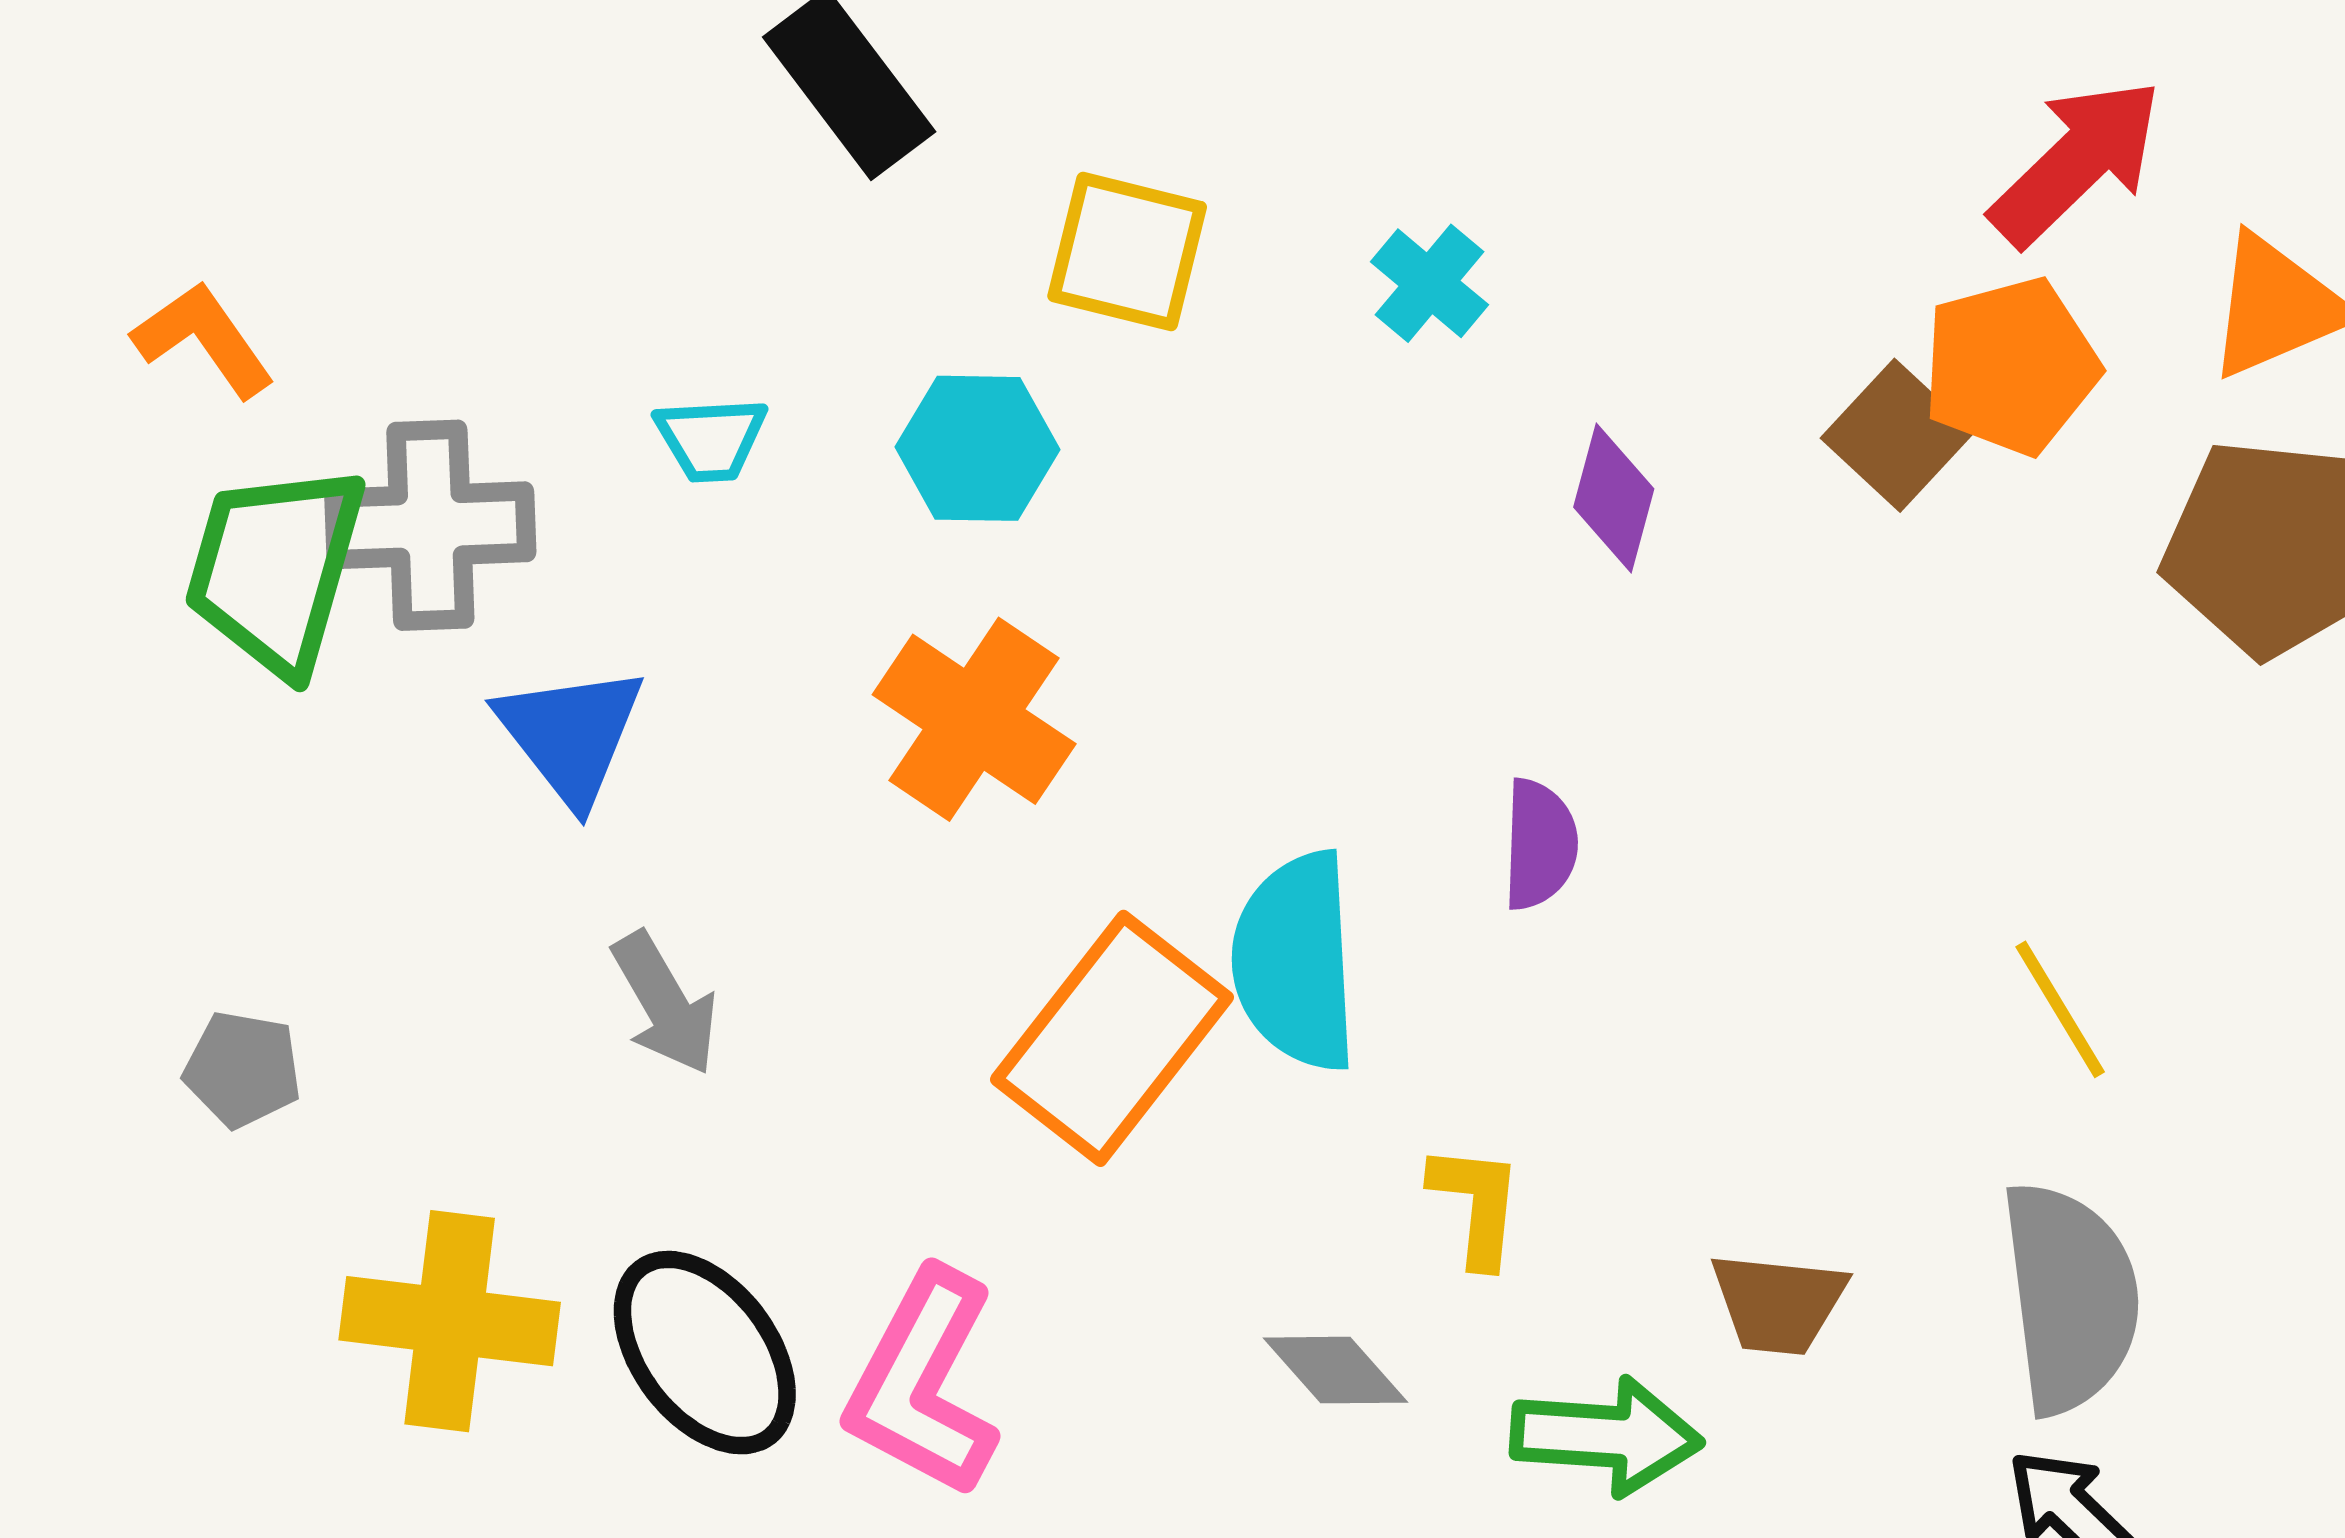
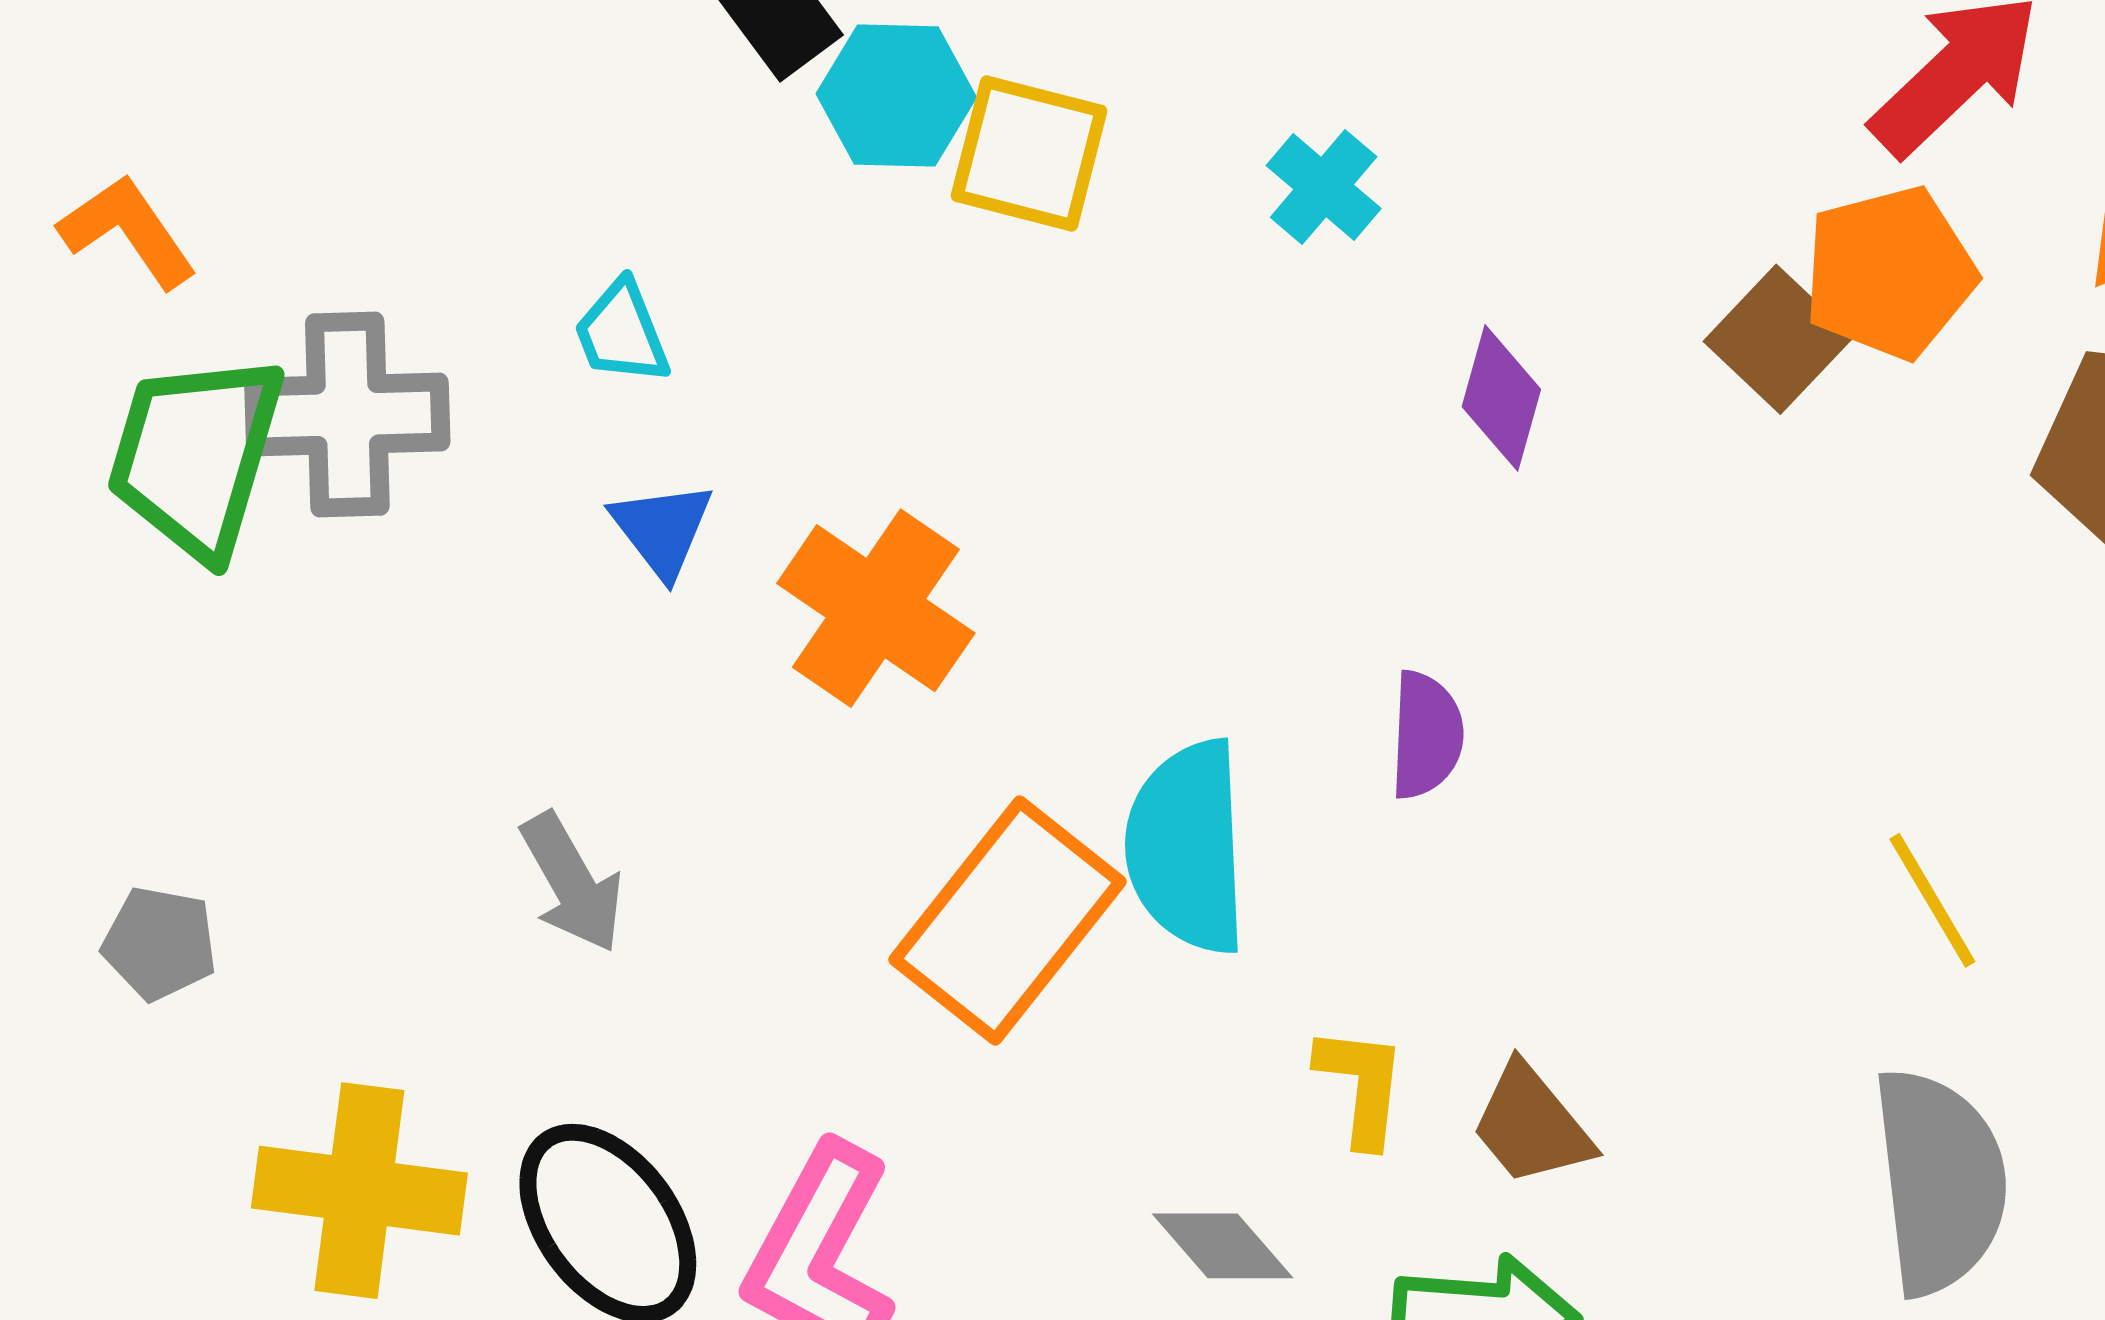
cyan trapezoid: (711, 439) -> (622, 333), turned 71
cyan hexagon: (978, 448) -> (896, 95), moved
blue triangle: (571, 735) -> (662, 529), moved, size x0.7
brown trapezoid: (1778, 1303) -> (1531, 1125), moved, turned 44

